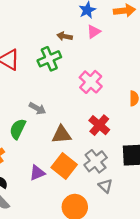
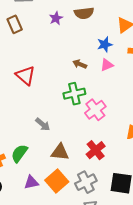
green cross: (49, 59) -> (74, 94), moved
green semicircle: (18, 129) -> (19, 153), moved

